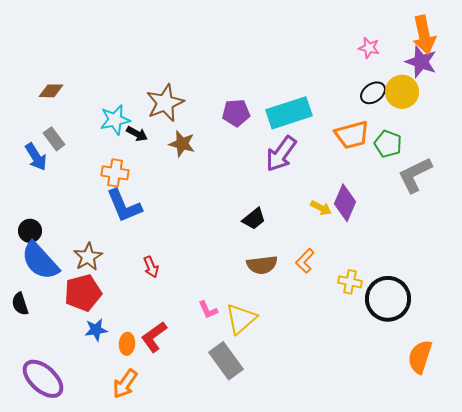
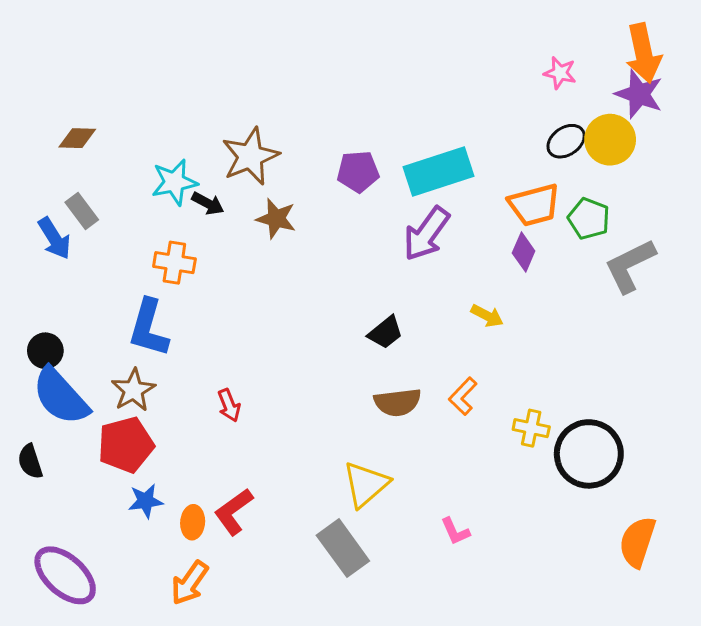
purple diamond: (345, 203) -> (524, 252), moved, size x0.7
blue L-shape: (124, 206) -> (149, 328), moved, turned 39
pink L-shape: (208, 310) -> (455, 531), moved

